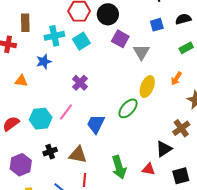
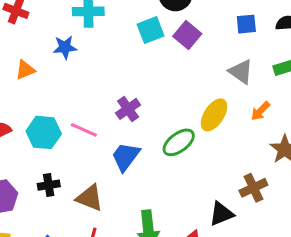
cyan square: (81, 41) -> (151, 30), moved
gray triangle: (141, 52) -> (241, 72), moved, turned -36
orange triangle: (21, 81) -> (25, 70), turned -40
purple cross: (80, 83) -> (128, 109), moved
pink line: (66, 112) -> (84, 130), turned 66

